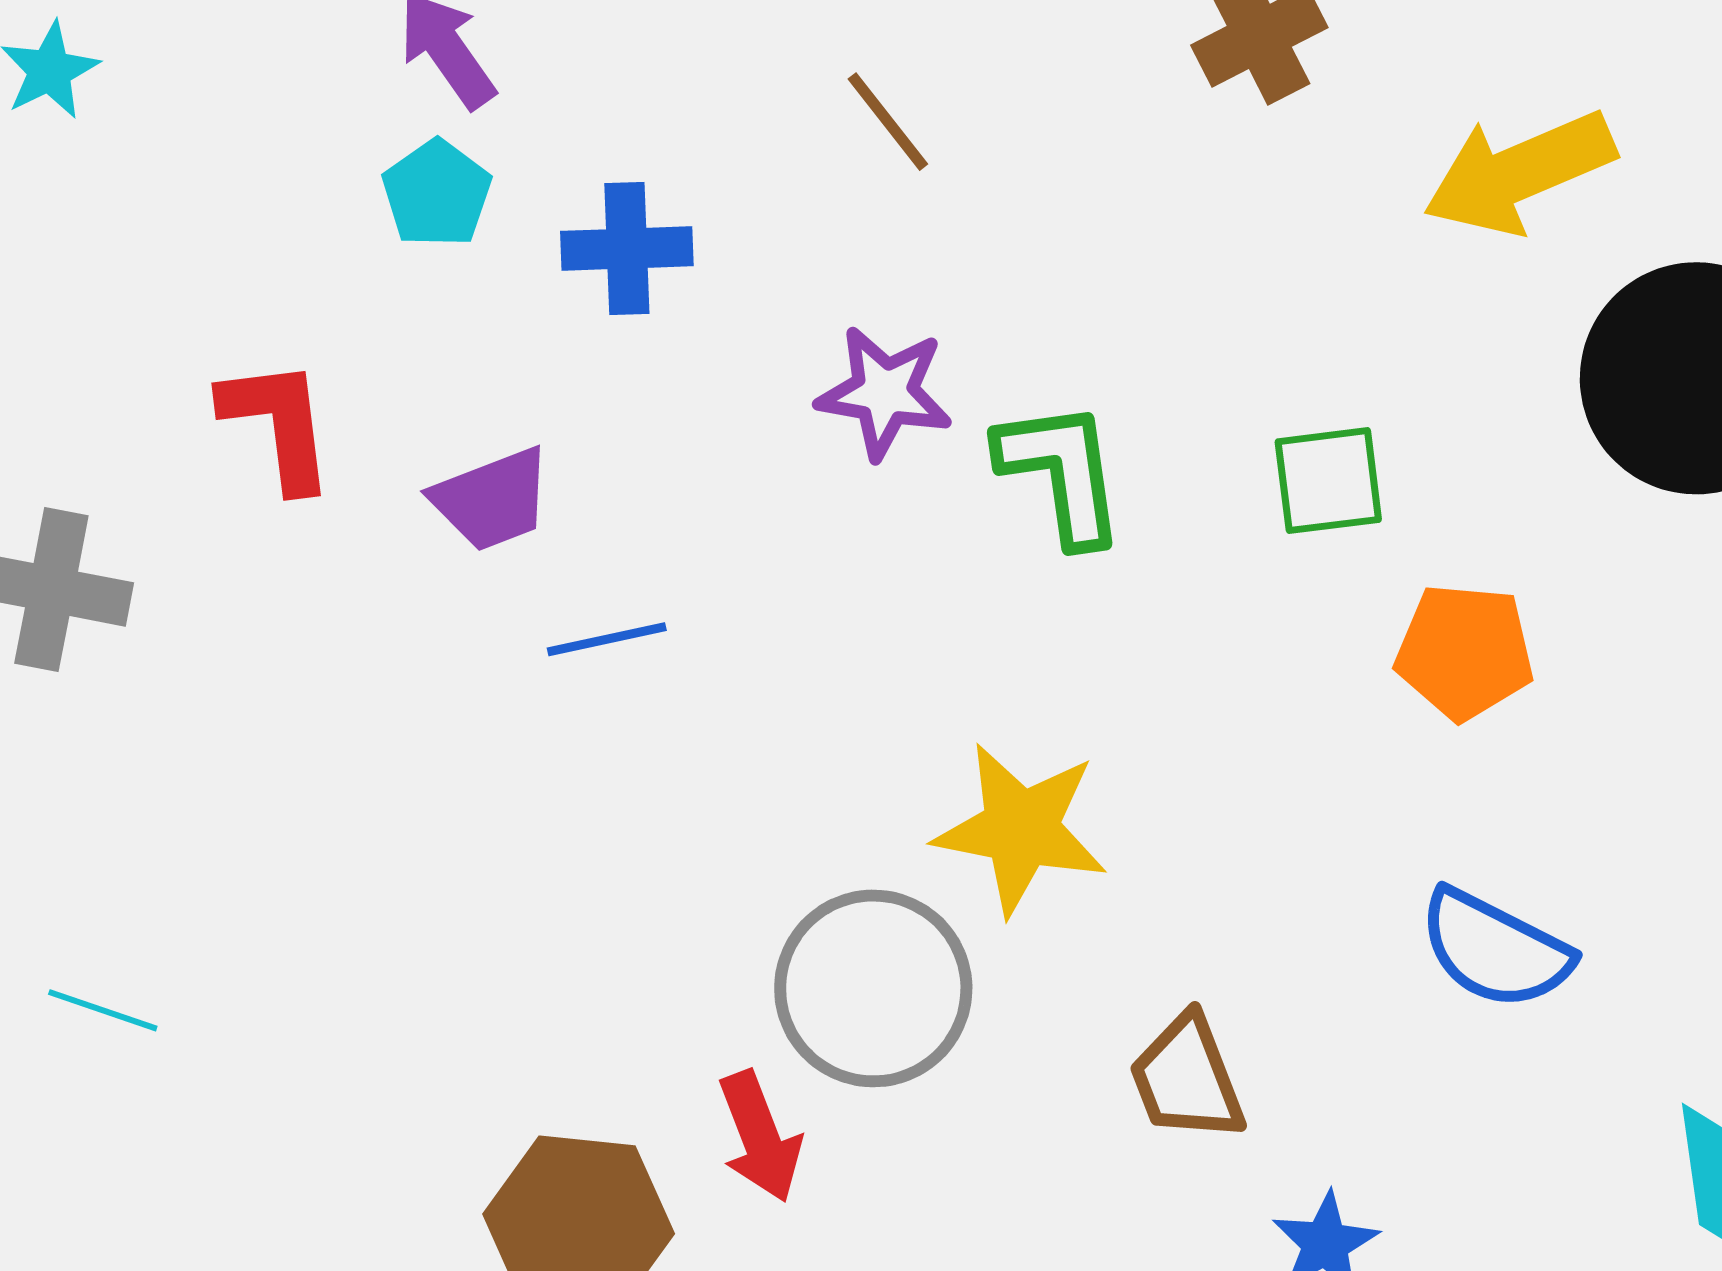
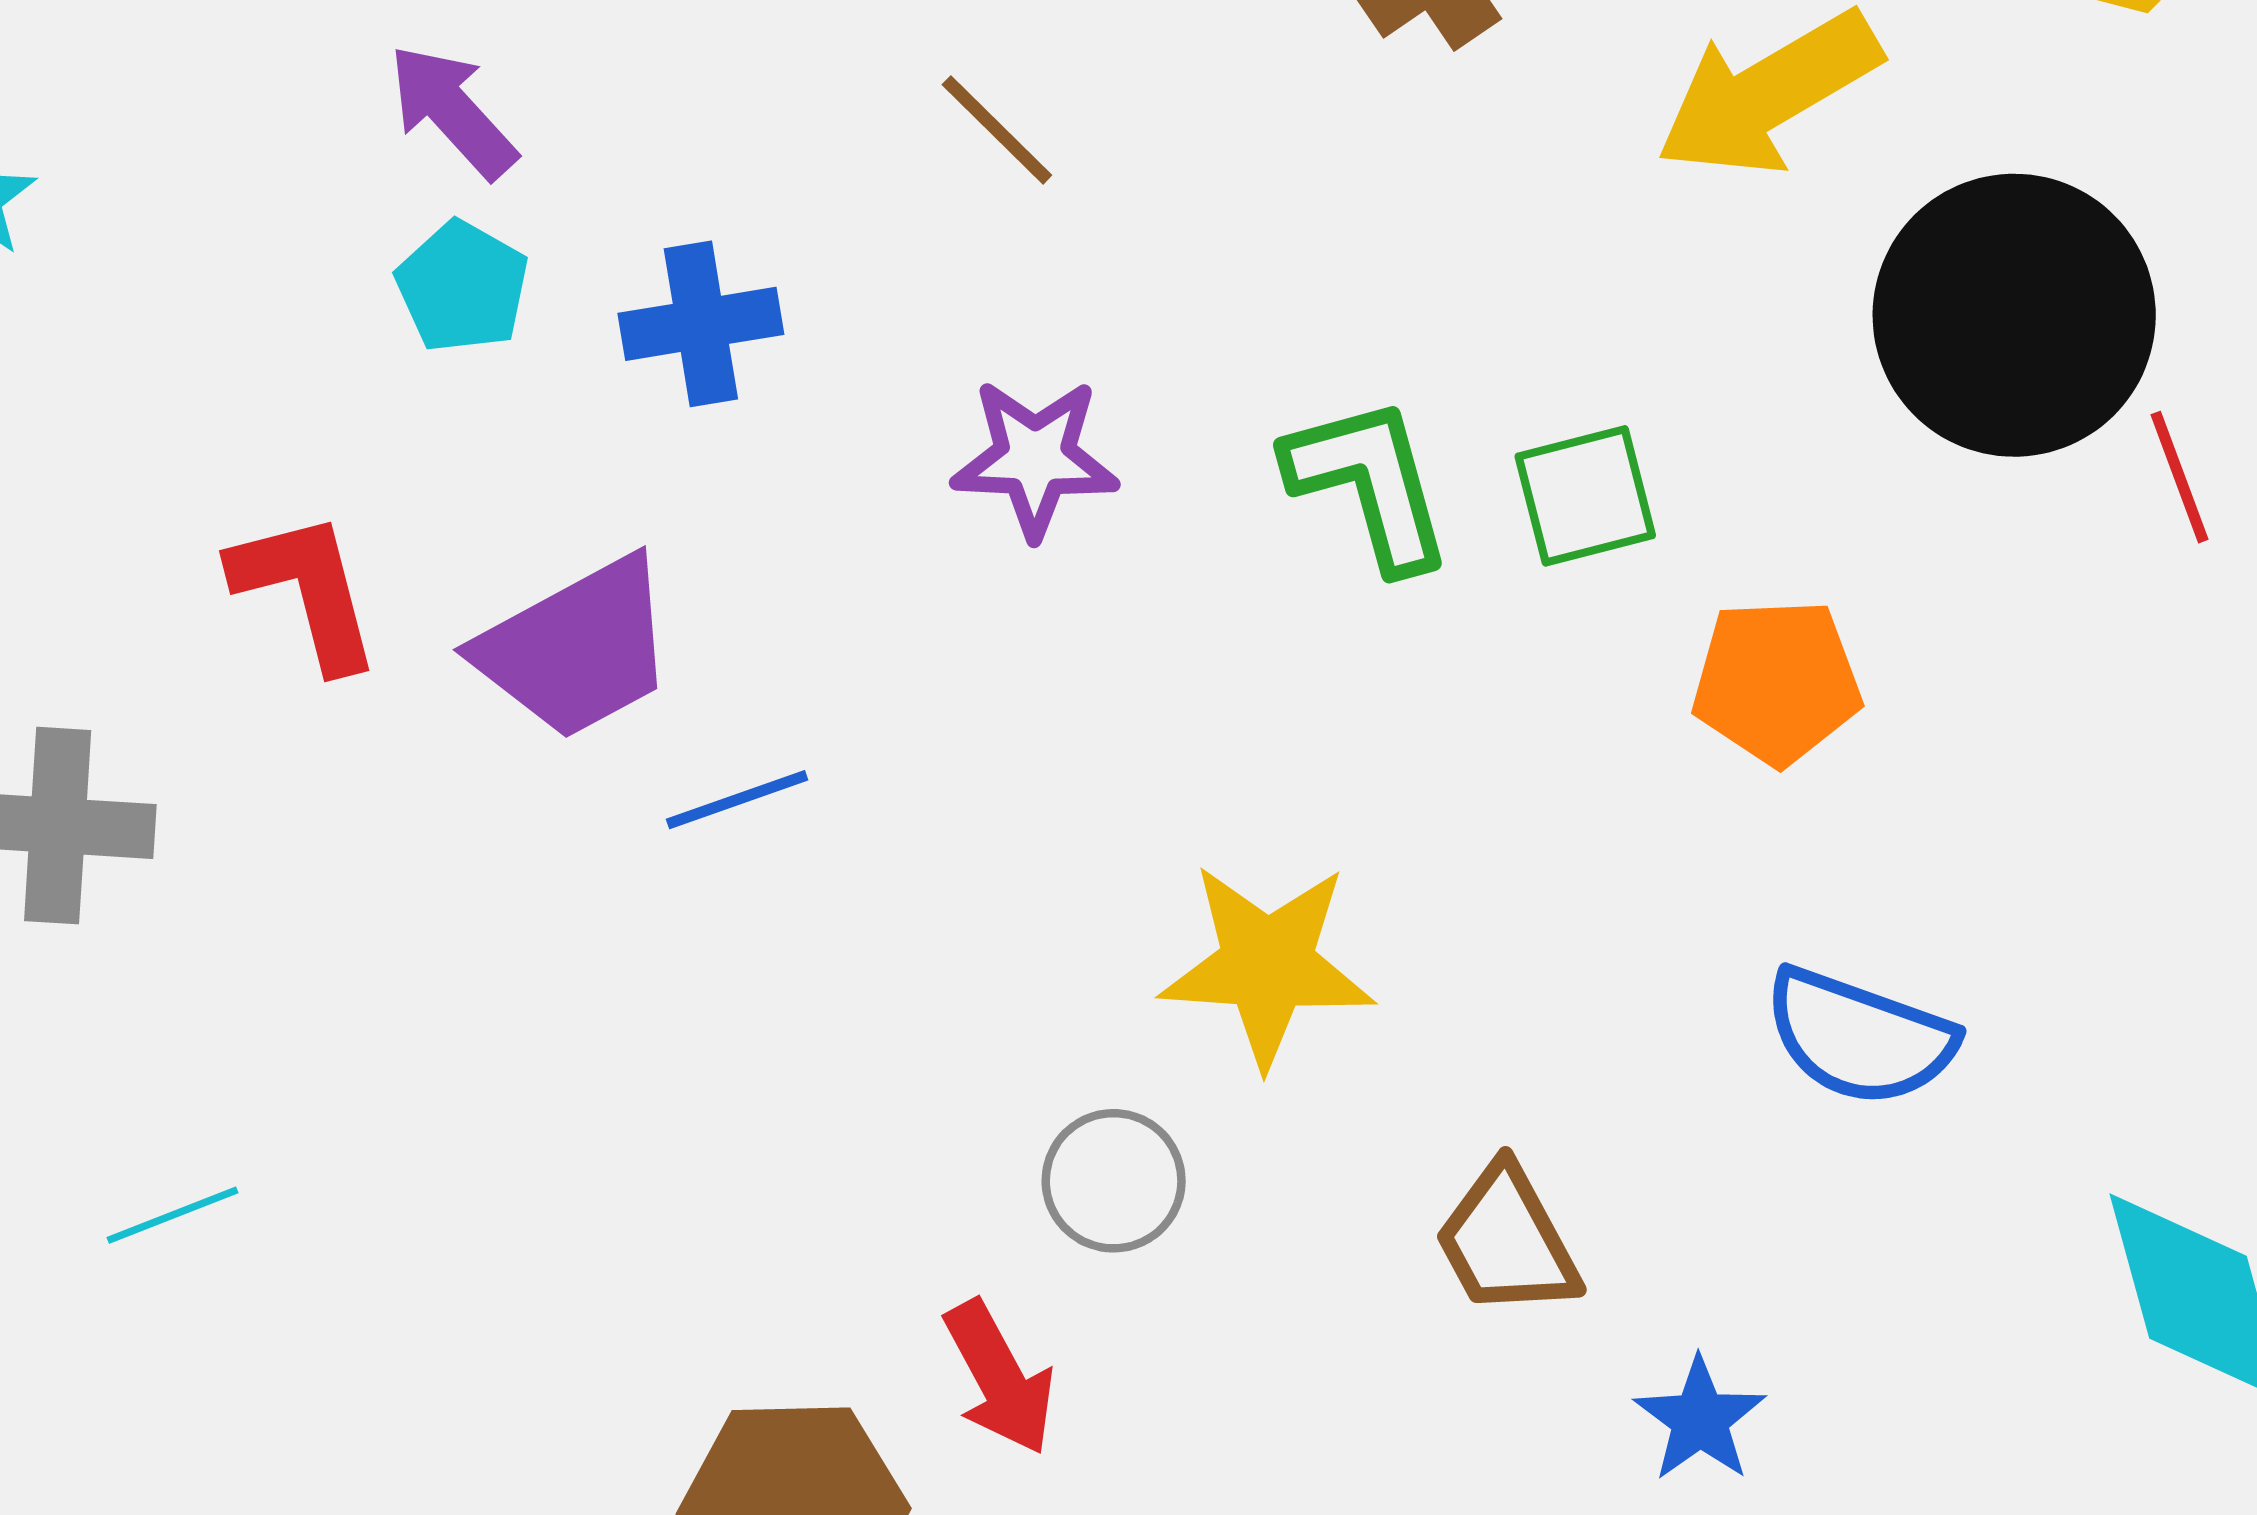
green L-shape: (1061, 472) -> (1369, 483), moved
purple trapezoid: (492, 499) -> (576, 648), size x1.4
gray circle: (873, 988) -> (1114, 1181), size x0.6
cyan line: (103, 1010) -> (173, 1215), moved, turned -33

